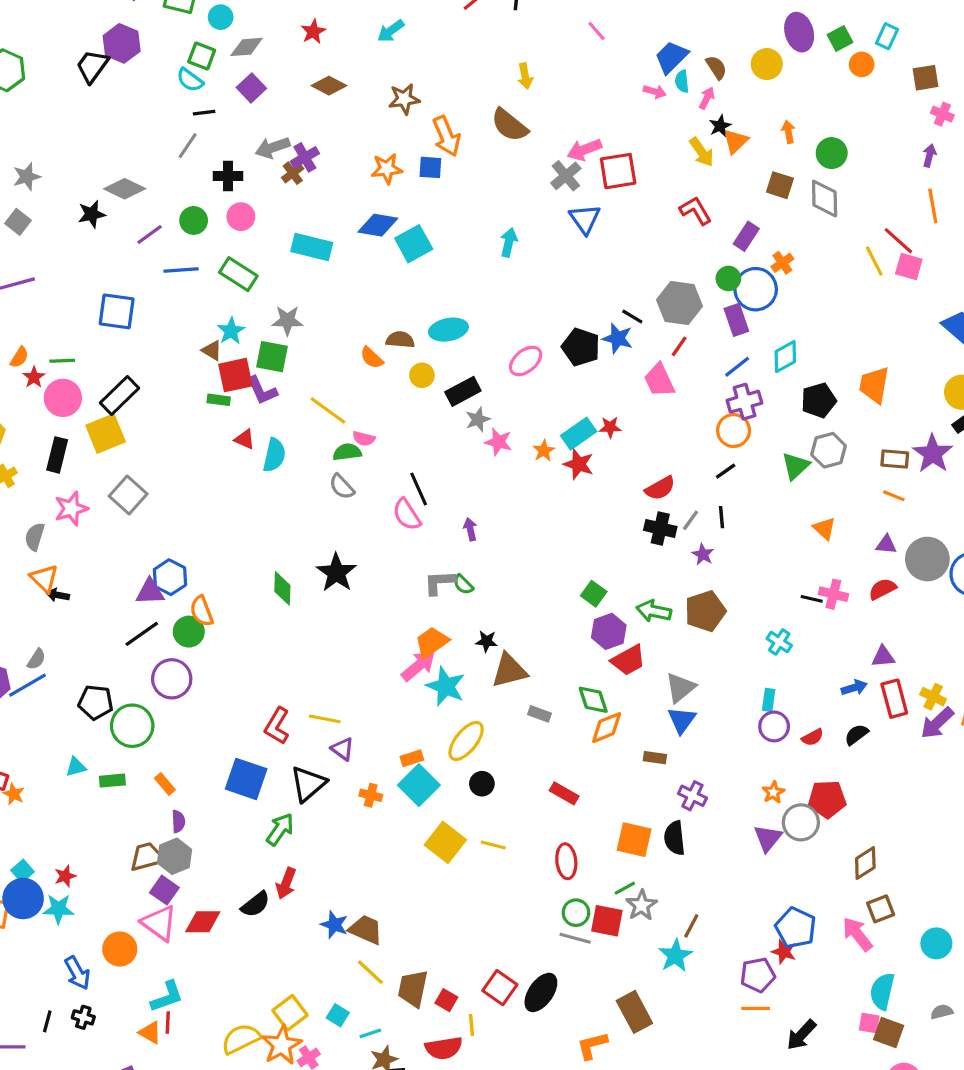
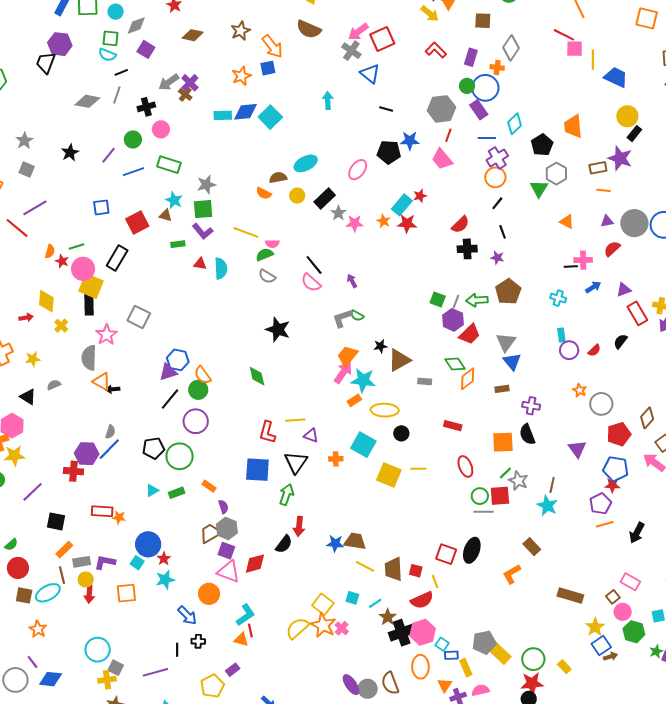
gray diamond: (125, 189) -> (87, 101), moved
gray diamond: (825, 199) -> (511, 48), moved, turned 50
cyan rectangle: (312, 247) -> (223, 115), moved, size x0.7
yellow line: (874, 261) -> (593, 60), moved, turned 42
orange cross: (782, 263) -> (497, 67), turned -32
blue square: (117, 311) -> (101, 207), size x0.7
black line: (632, 317) -> (386, 109), moved
blue line: (737, 367) -> (487, 138), turned 54
red square: (235, 375) -> (137, 223), moved
yellow square: (106, 434) -> (91, 286), moved, turned -30
gray line: (690, 520) -> (456, 301), moved
gray semicircle: (35, 537) -> (89, 358), size x1.4
green diamond: (282, 588) -> (257, 376), moved
blue arrow: (854, 688) -> (593, 287), moved
yellow ellipse: (466, 741) -> (385, 410), turned 68
orange rectangle: (412, 758) -> (354, 400), moved
red pentagon: (827, 799) -> (619, 434), moved
purple triangle: (768, 838) -> (577, 449), moved
blue circle: (23, 898) -> (148, 544), moved
brown rectangle: (634, 1012) -> (532, 547), size x0.7

